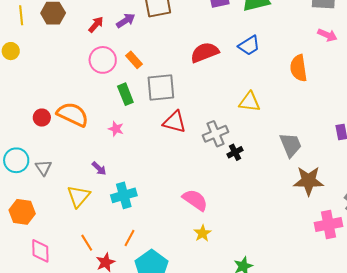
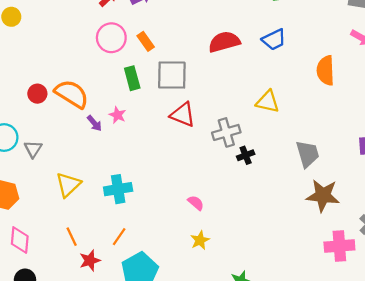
purple arrow: (99, 168) -> (94, 123), moved
pink semicircle: (195, 200) -> (196, 203), size x0.6

